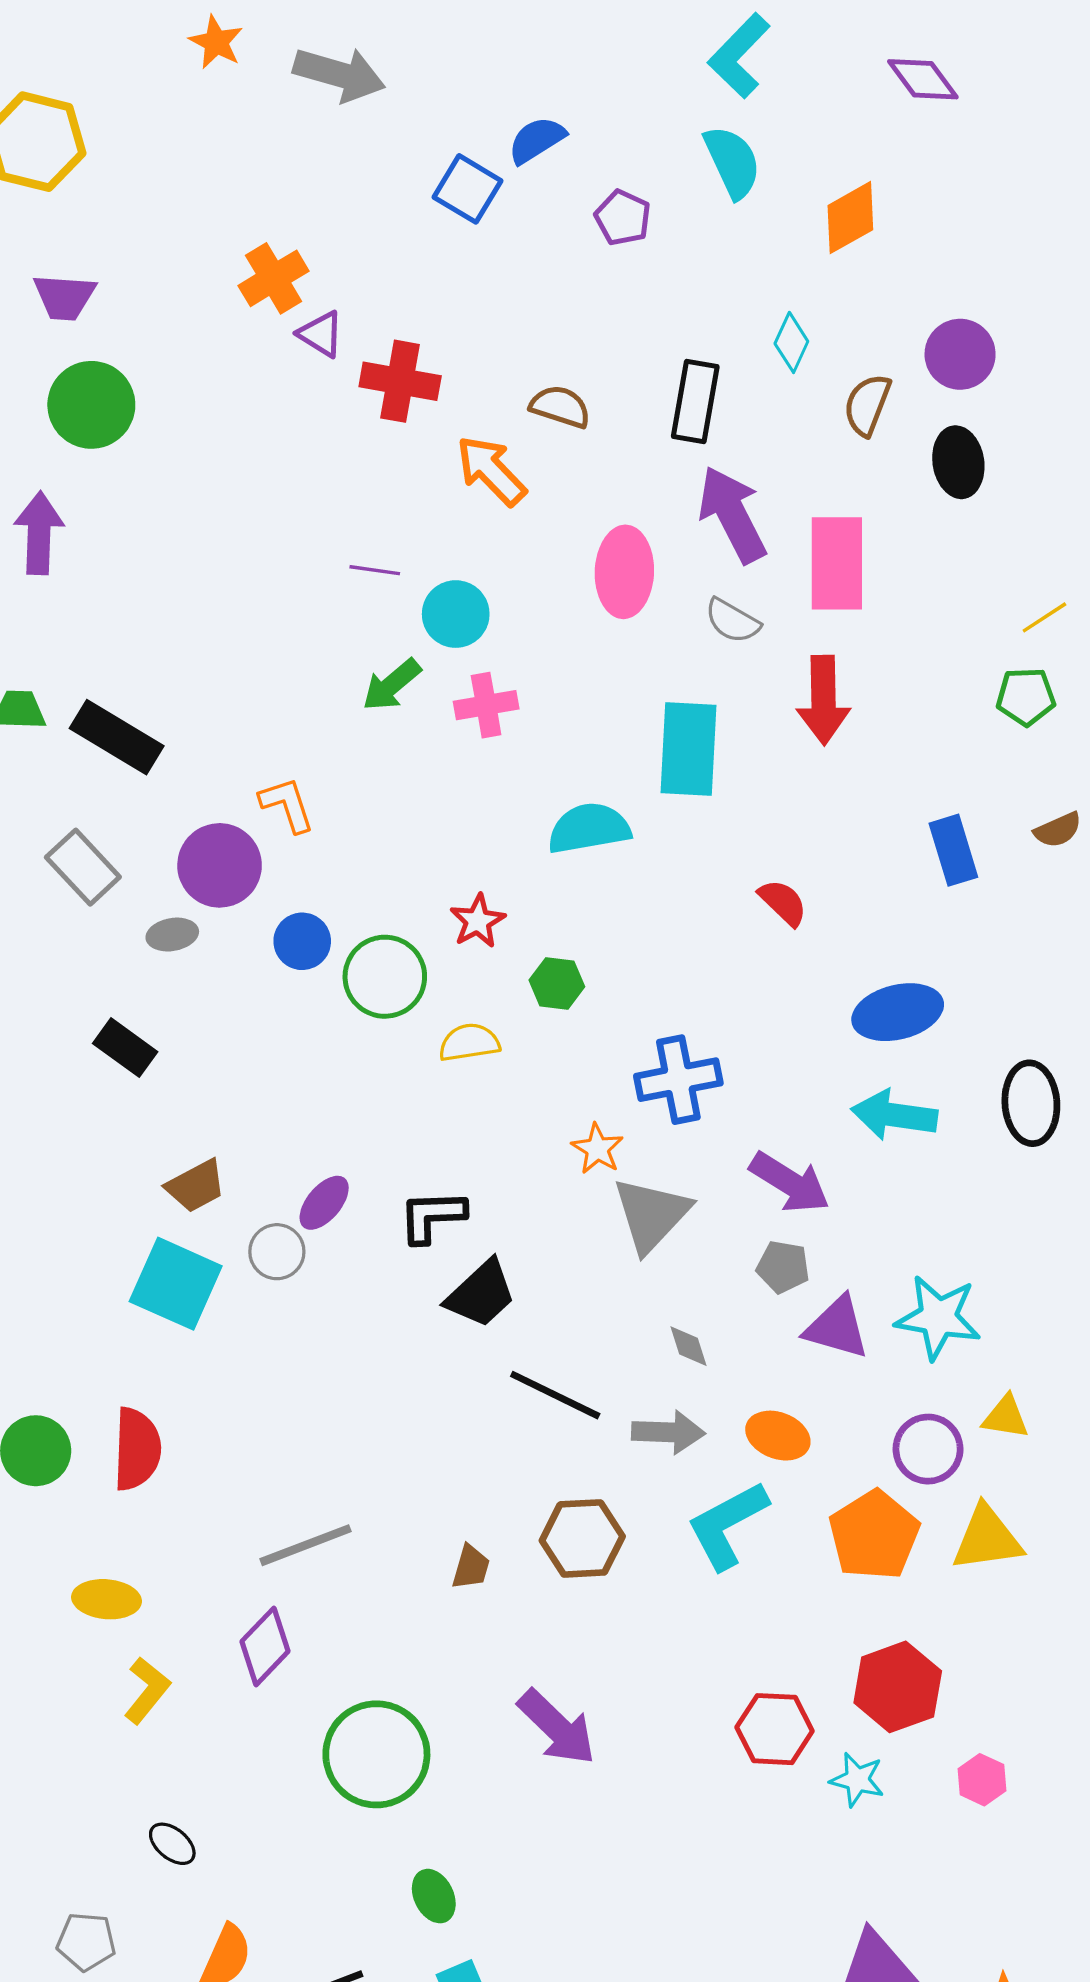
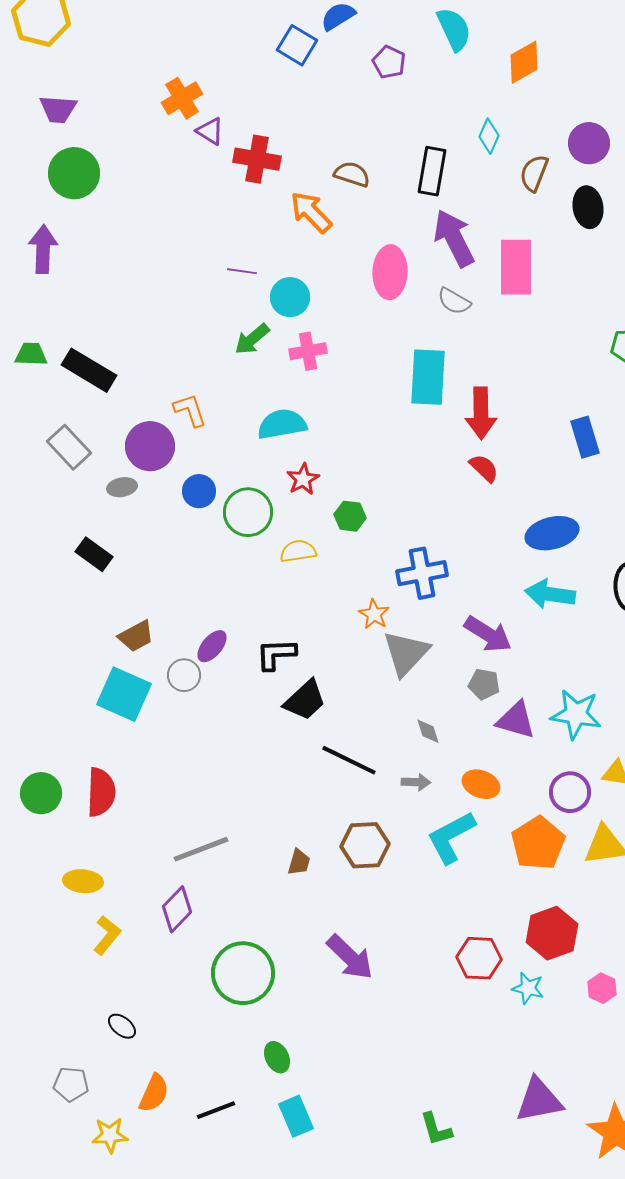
red arrow: (823, 700) -> (481, 413), moved
cyan semicircle: (589, 828) -> (282, 424), moved
gray arrow: (668, 1432) -> (416, 782), size x0.7

